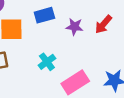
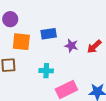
cyan cross: (47, 62) -> (46, 71), turned 32

